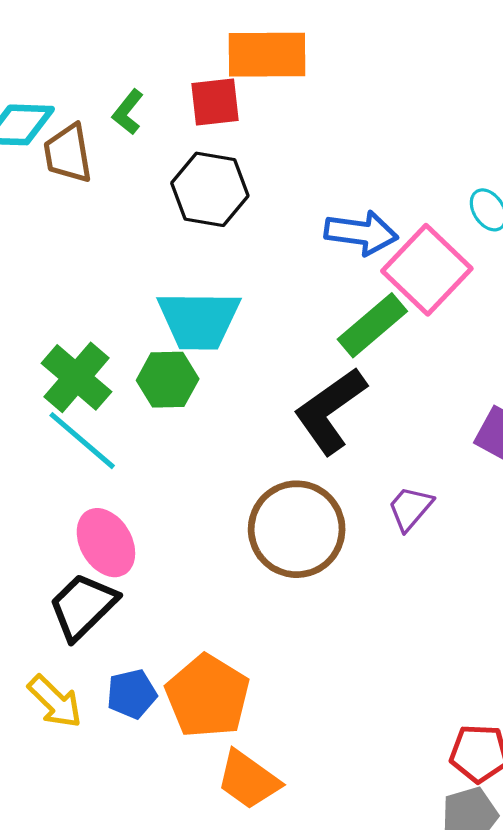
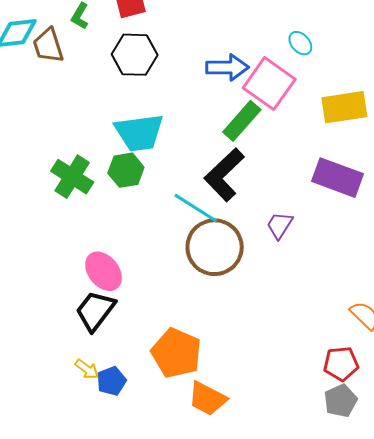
cyan line: (82, 441) -> (196, 208), moved
blue pentagon: (132, 694) -> (111, 381), moved
yellow arrow: (55, 702) -> (87, 369), size x0.7

